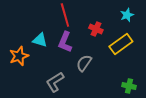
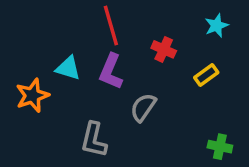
yellow rectangle: (121, 44) -> (206, 75), size x0.6
gray L-shape: (55, 82) -> (94, 140), turned -45

